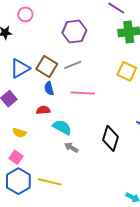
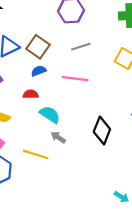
gray line: (73, 65) -> (81, 47), moved
blue semicircle: (49, 88) -> (39, 71), turned 80
yellow line: (50, 182) -> (36, 154), moved

